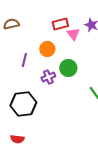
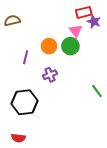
red rectangle: (60, 24) -> (84, 12), moved
green circle: (68, 68) -> (70, 46), moved

